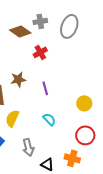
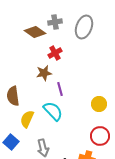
brown star: (18, 79) -> (44, 73), moved
cyan semicircle: (49, 119) -> (53, 111), moved, size x1.5

